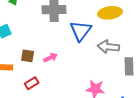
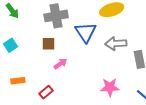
brown square: (28, 56) -> (49, 44), moved

